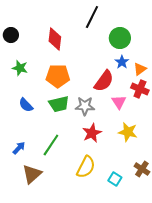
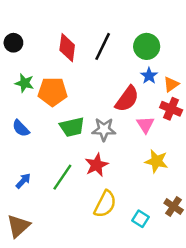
black line: (92, 17) -> (103, 46), moved
orange pentagon: (58, 76) -> (53, 92), moved
blue semicircle: (26, 105) -> (21, 128), moved
red star: (92, 133) -> (97, 165), moved
brown triangle: (32, 174) -> (18, 226), moved

